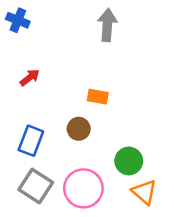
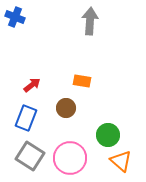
red arrow: (30, 77) -> (32, 85), moved

